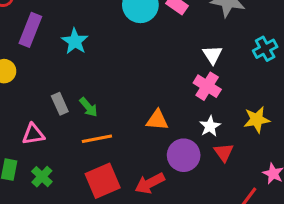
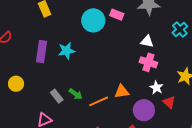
purple rectangle: (30, 30) -> (41, 52), moved
cyan star: (75, 41) -> (67, 51), moved, turned -30
white triangle: (212, 55) -> (147, 41), turned -32
orange line: (97, 139) -> (99, 101), moved

